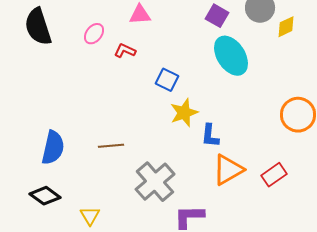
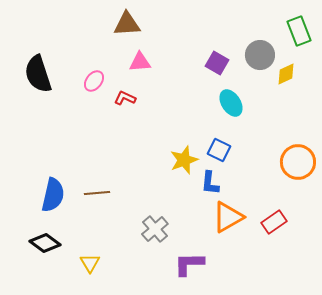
cyan ellipse: (231, 56) -> (231, 103), size x0.7
blue square: (167, 80) -> (219, 150), moved
brown line: (111, 146) -> (97, 193), moved
gray cross: (155, 182) -> (155, 229), size x0.7

